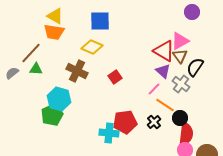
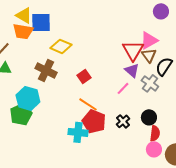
blue square: (100, 21) -> (41, 22), moved
red triangle: (164, 51) -> (133, 50), turned 30
orange line: (165, 105) -> (88, 104), moved
red pentagon: (125, 122) -> (94, 121), turned 30
red semicircle: (186, 134) -> (155, 133), size x0.7

